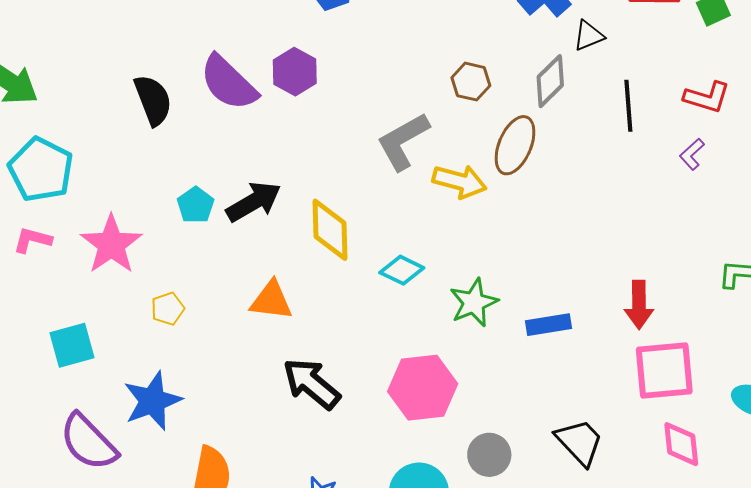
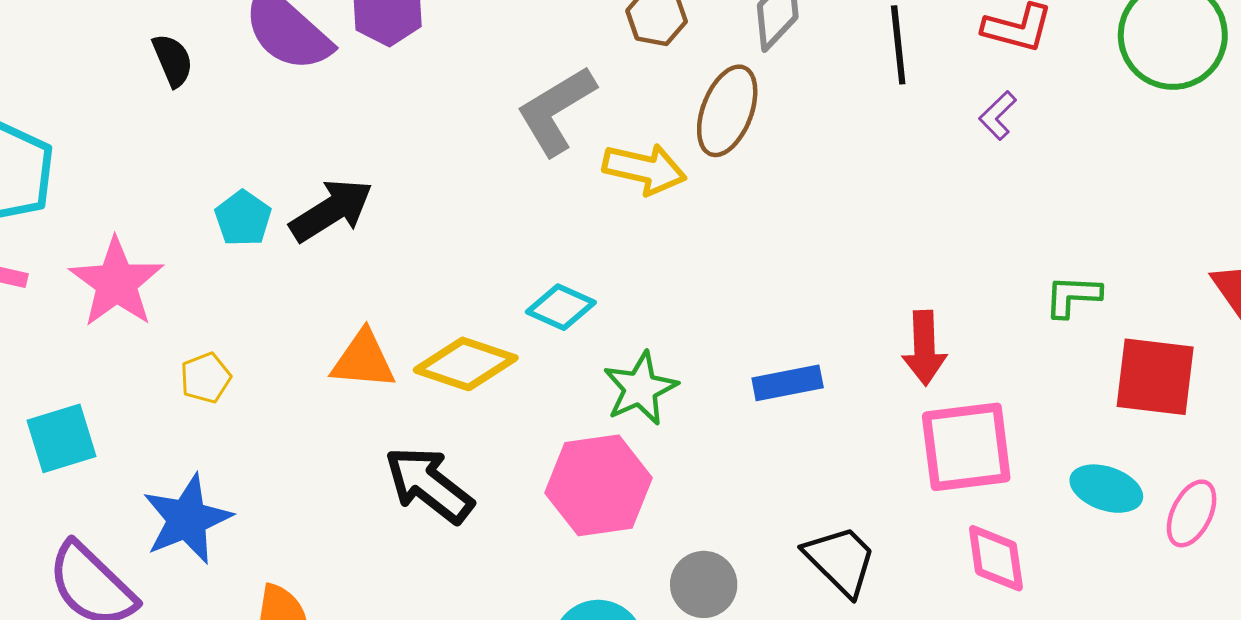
black semicircle: (153, 100) -> (173, 60), size x0.7
yellow diamond: (330, 230) -> (466, 364), moved, turned -68
green star: (474, 303) -> (640, 388), moved

